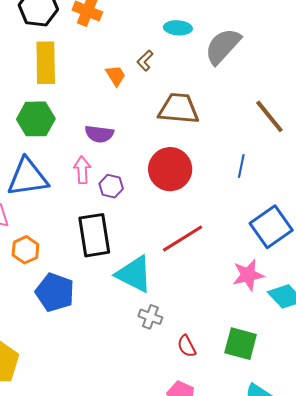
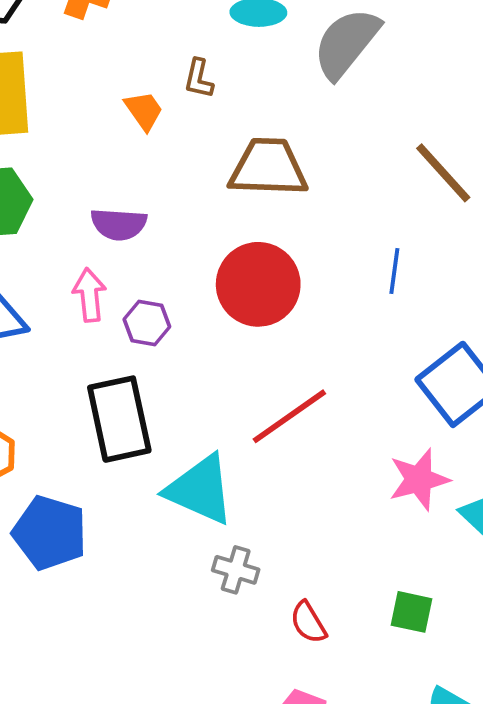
brown L-shape: (145, 61) -> (199, 79), turned -30
green square: (241, 344) -> (411, 612), size x0.7

